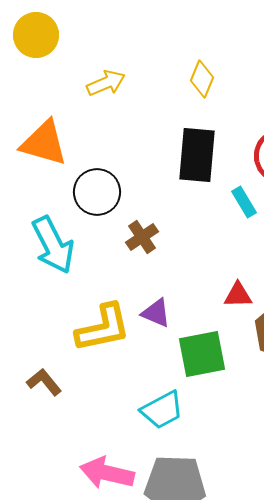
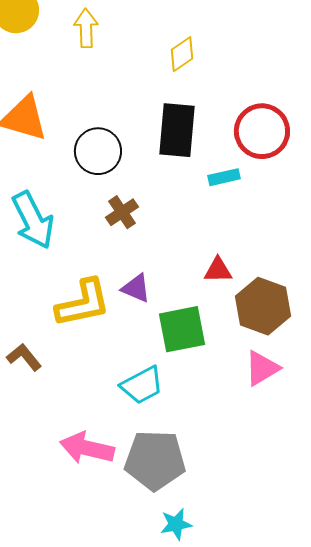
yellow diamond: (202, 79) -> (182, 54), turned 33
yellow arrow: (106, 83) -> (86, 28), moved, turned -69
black circle: (97, 192) -> (98, 151), moved
cyan rectangle: (244, 202) -> (224, 177), turned -72

